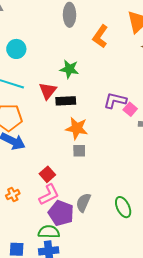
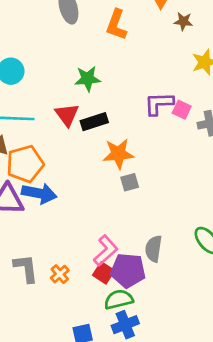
red square: (47, 174) -> (104, 273), moved
orange cross: (13, 195) -> (60, 274), moved

